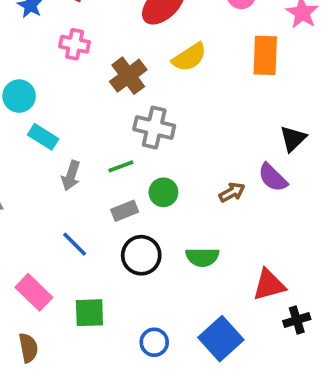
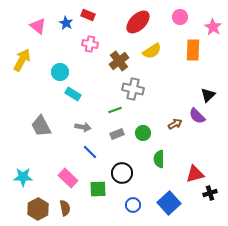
gray arrow: (71, 176) -> (83, 127), moved, turned -98
green circle: (163, 192) -> (143, 133), moved
black circle: (141, 255) -> (122, 173), moved
green semicircle: (202, 257) -> (159, 159), turned 90

